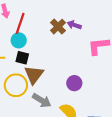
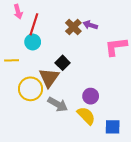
black square: (22, 58) -> (63, 63), moved, turned 32
purple circle: (74, 83) -> (91, 96), moved

